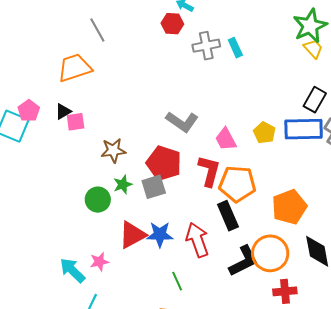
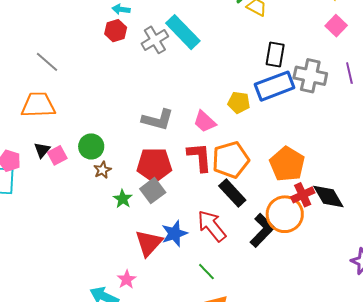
cyan rectangle: (235, 48) -> (183, 32), size x1.8
orange trapezoid: (75, 68) -> (38, 105), turned 36
brown star: (113, 150) -> (102, 170), size x0.7
green circle: (98, 200) -> (91, 146), moved
red cross: (285, 291) -> (303, 195), moved

